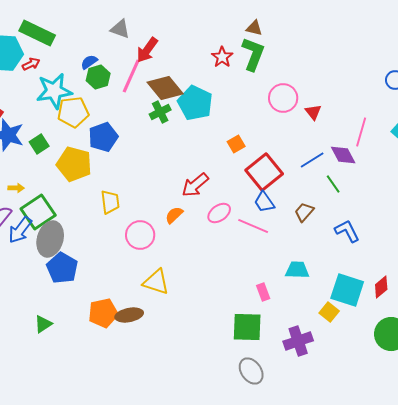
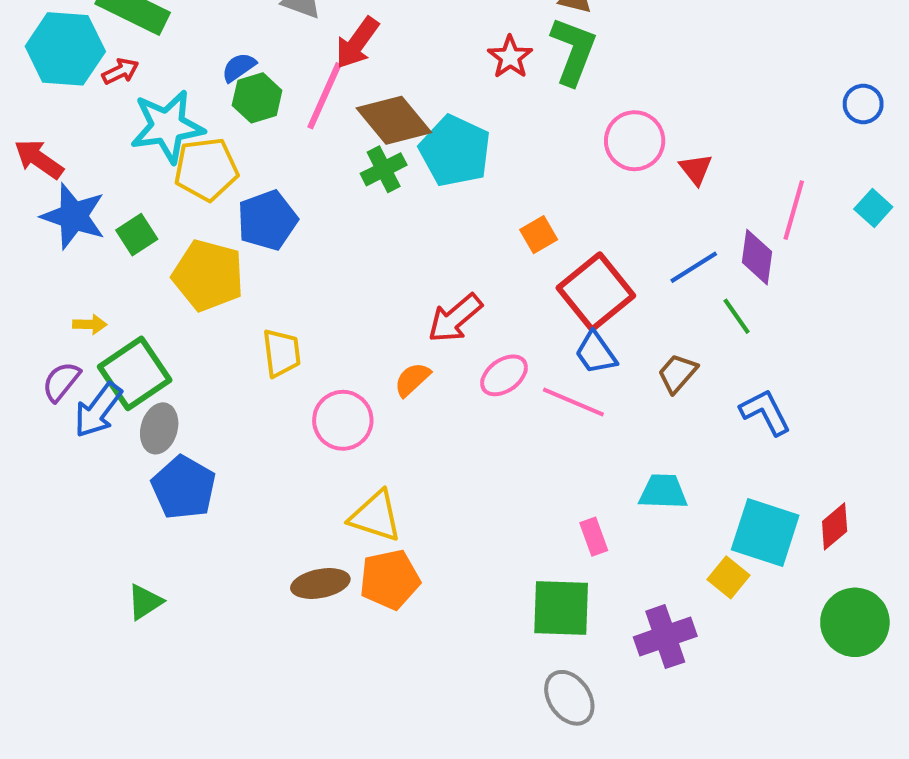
purple diamond: (343, 155) -> (757, 257), turned 36
gray ellipse: (50, 239) -> (159, 428), size x0.7
orange pentagon: (103, 313) -> (390, 579), moved

